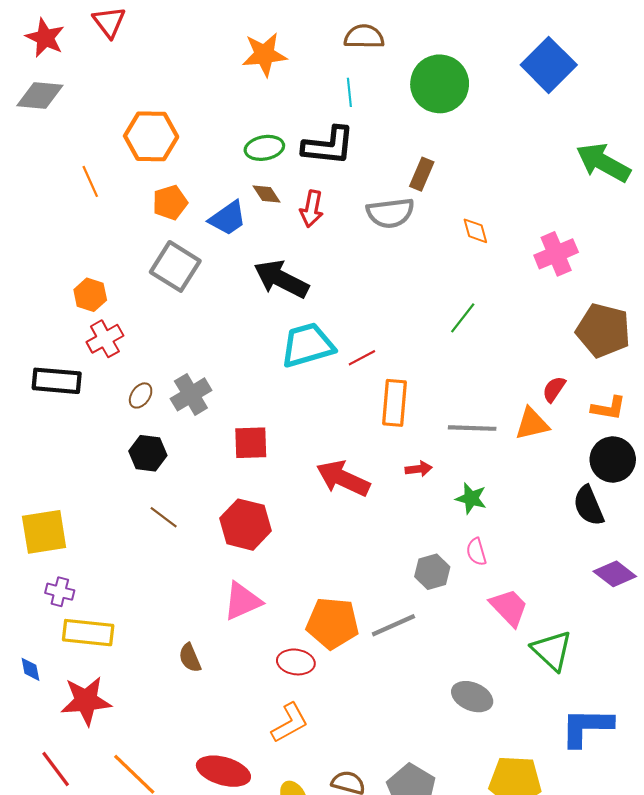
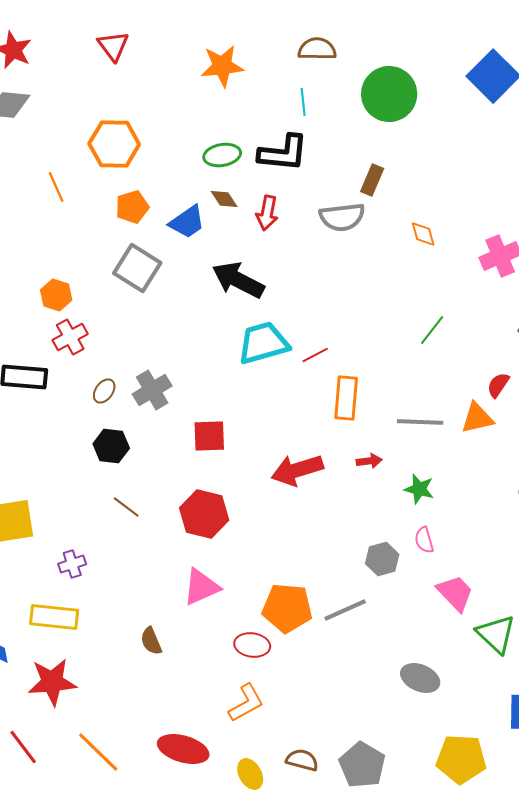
red triangle: (109, 22) -> (113, 46), moved
green line: (463, 318) -> (432, 330), moved
red arrow: (343, 478) -> (297, 470), turned -42
purple cross: (60, 592) -> (72, 564), moved, turned -32

